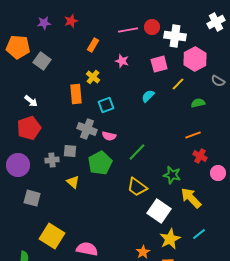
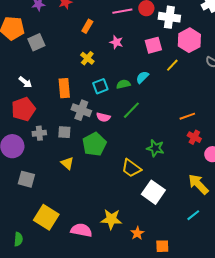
gray square: (42, 61) -> (36, 42), turned 30
orange rectangle: (76, 94) -> (64, 88), moved
green semicircle: (198, 103) -> (123, 84), moved
green line: (137, 152) -> (131, 110), moved
gray cross: (52, 160) -> (39, 133), moved
green star: (172, 175) -> (155, 148), moved
yellow arrow: (191, 198) -> (198, 184), moved
yellow star: (170, 239) -> (111, 219), moved, turned 30

